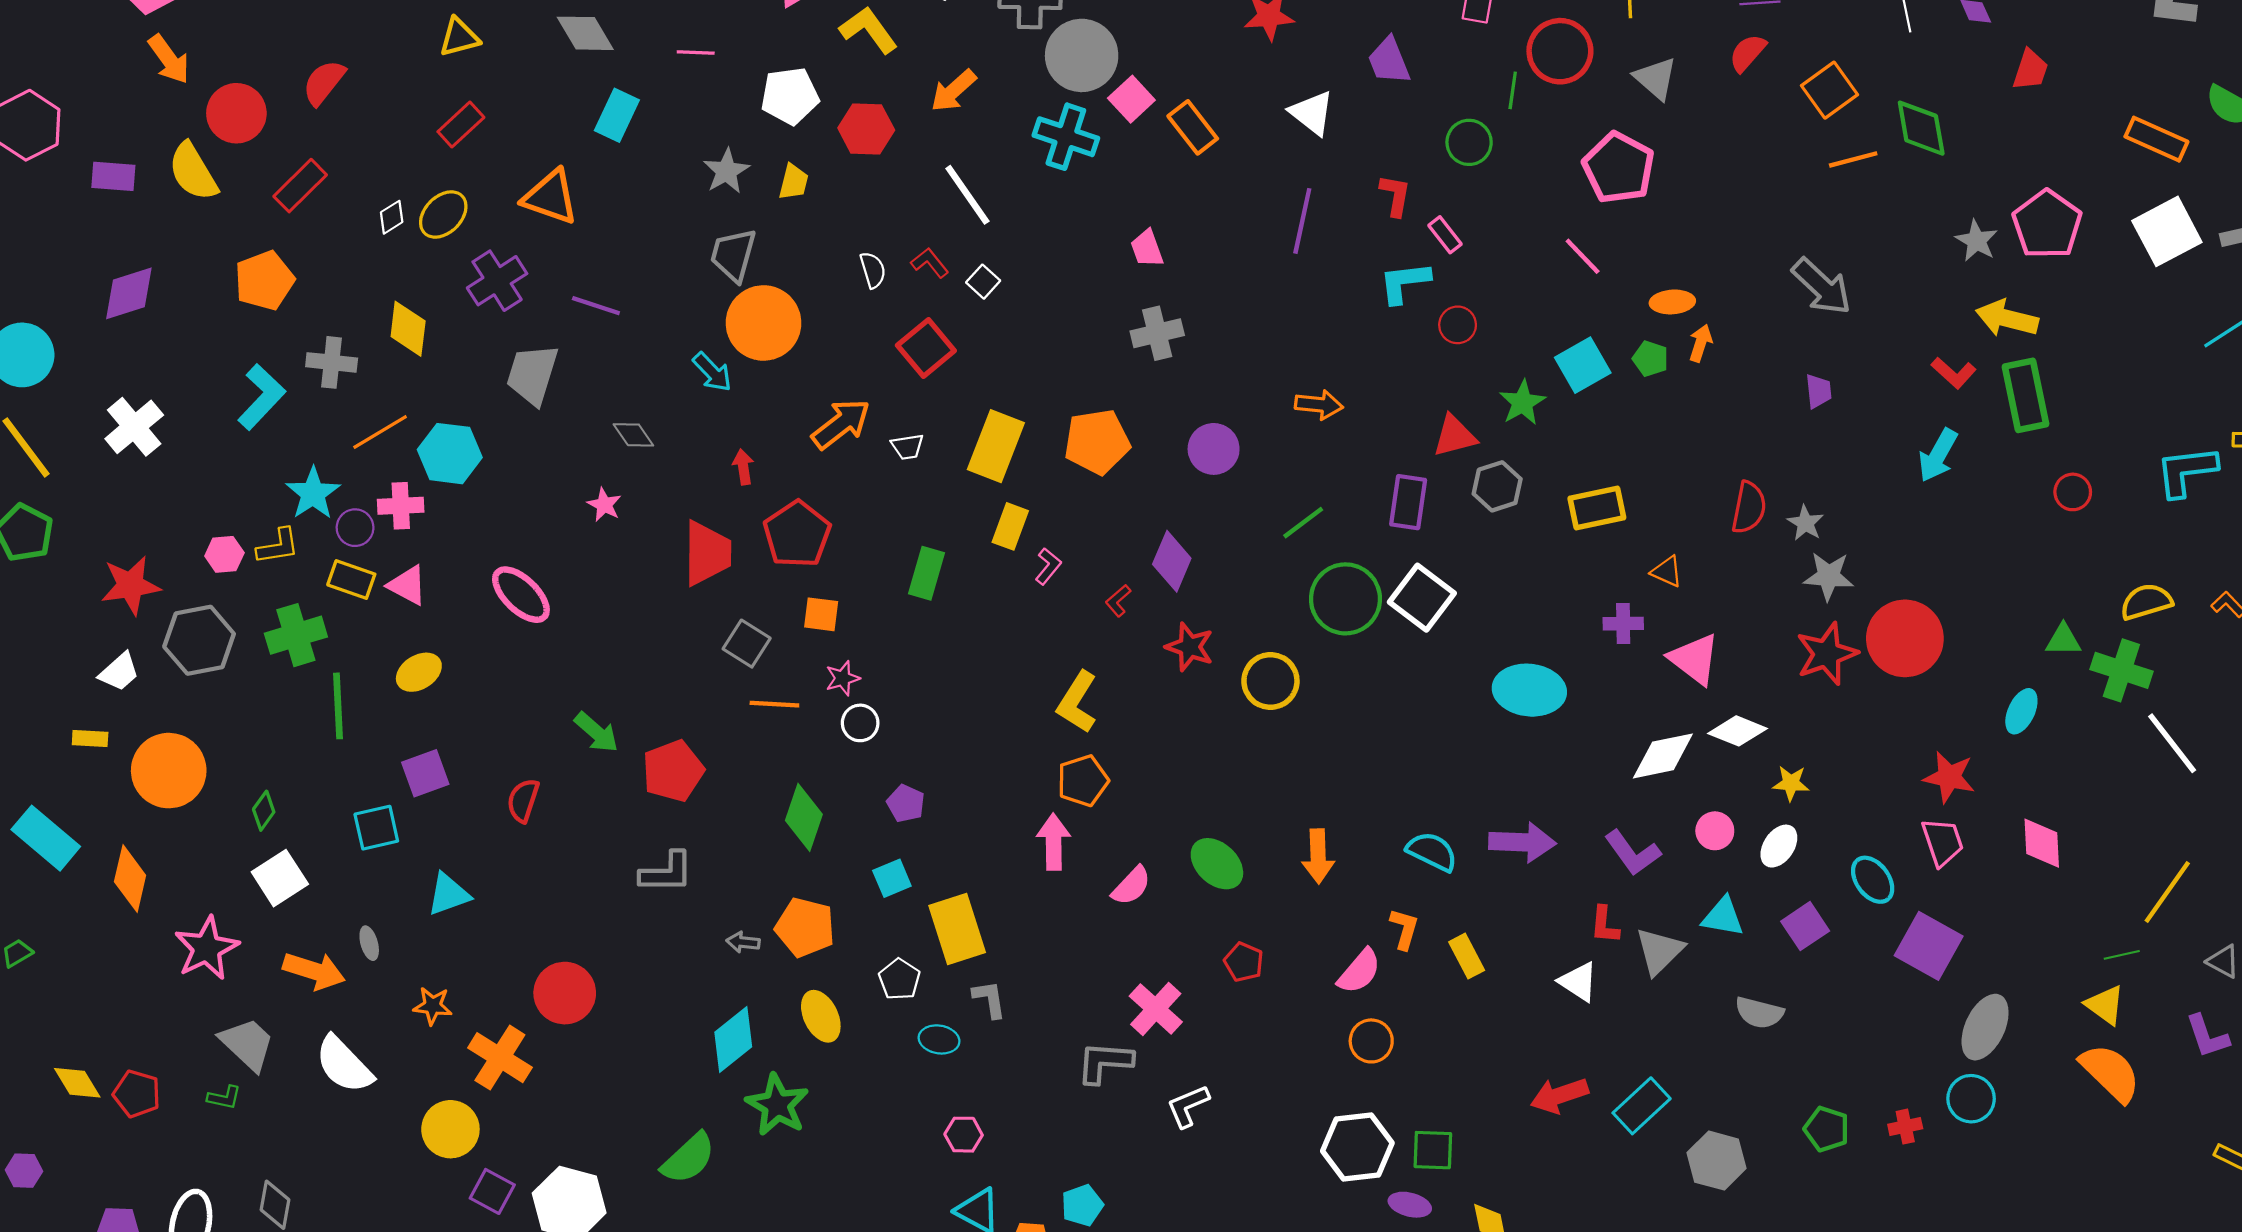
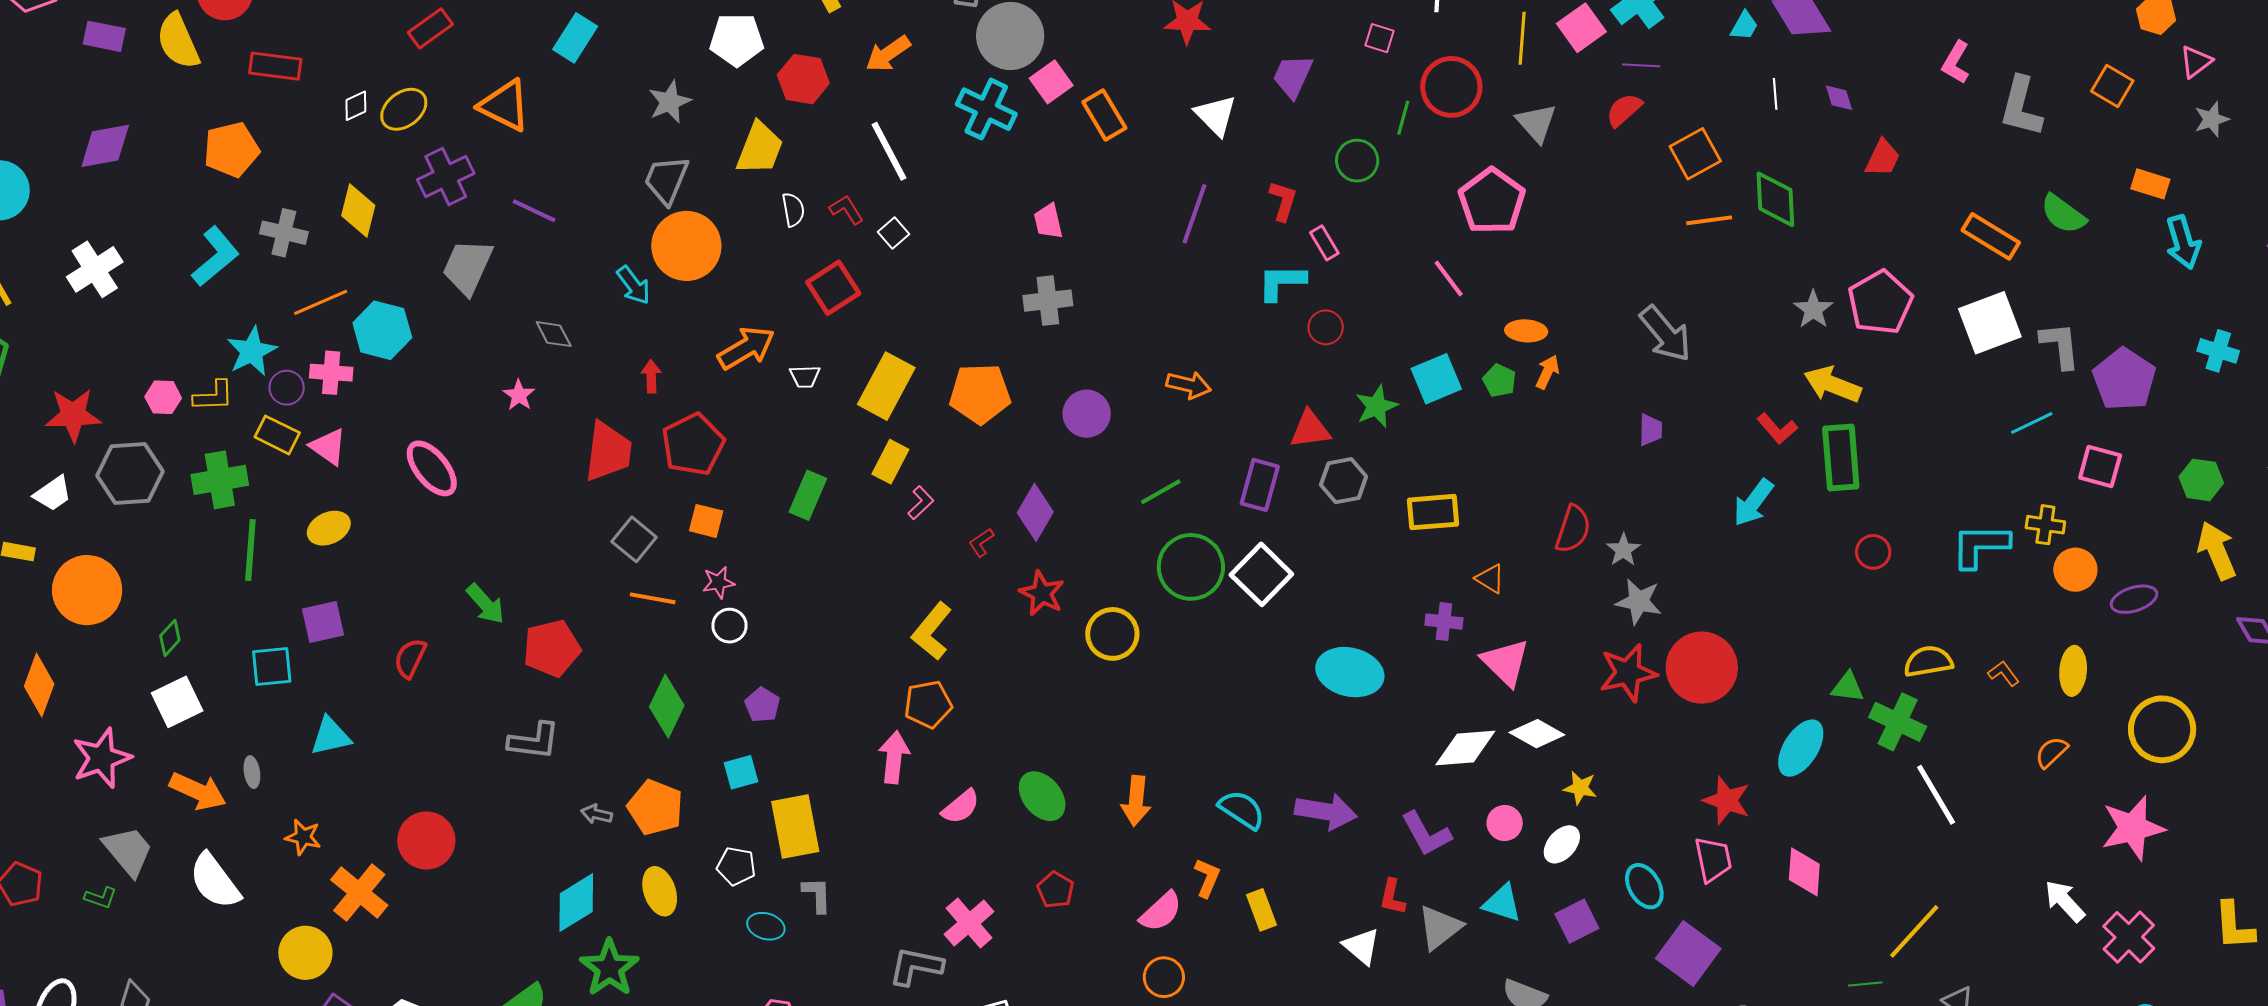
purple trapezoid: (1389, 61) -> (1293, 76), turned 39
yellow trapezoid: (794, 182) -> (760, 148), moved, size x1.6
red rectangle: (300, 186) -> (275, 66), turned 45
cyan ellipse: (2021, 711) -> (1801, 748), size x1.4
white pentagon: (899, 979) -> (736, 866), turned -30

